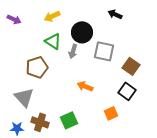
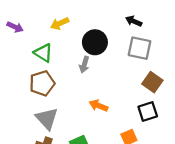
green triangle: (53, 41) -> (43, 53), moved
gray square: (104, 51) -> (139, 48), moved
black square: (127, 91) -> (148, 111), turned 36
gray triangle: (24, 97) -> (47, 119), moved

